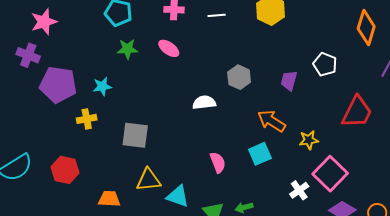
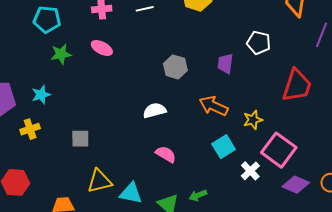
white semicircle: (204, 103) -> (155, 111), moved
gray square: (135, 135) -> (80, 139), size x0.7
cyan square: (260, 154) -> (224, 147), moved
pink semicircle: (218, 162) -> (166, 154), turned -30

